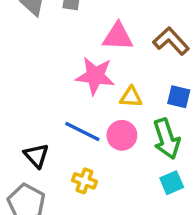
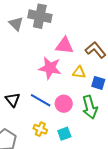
yellow triangle: (131, 97) -> (79, 72), moved
black triangle: (36, 156) -> (13, 100), moved
cyan square: (172, 183) -> (64, 134), moved

